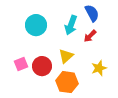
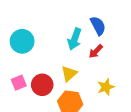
cyan circle: (36, 25) -> (22, 41), moved

